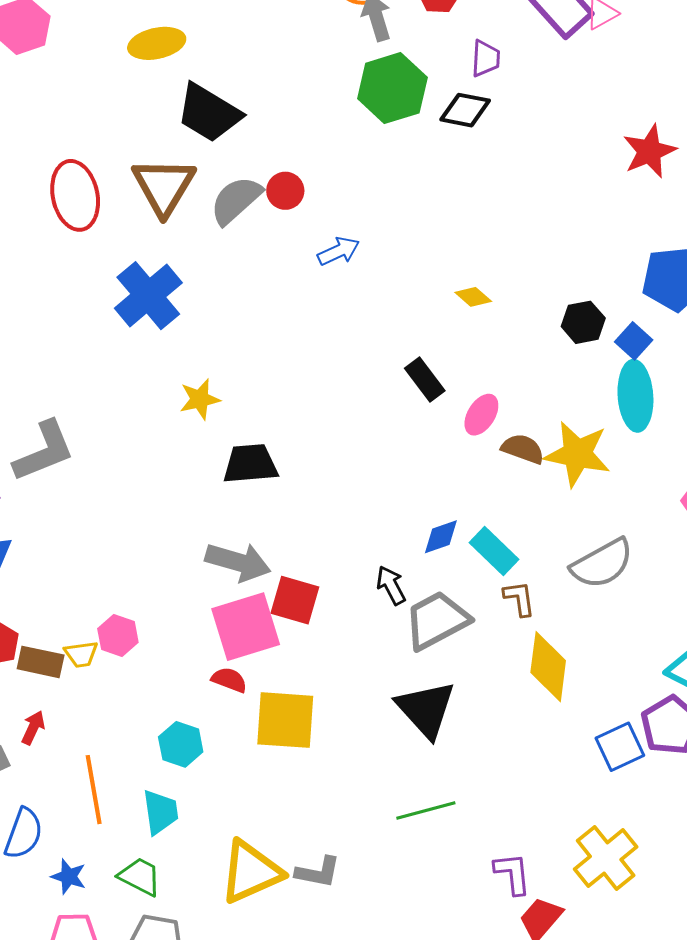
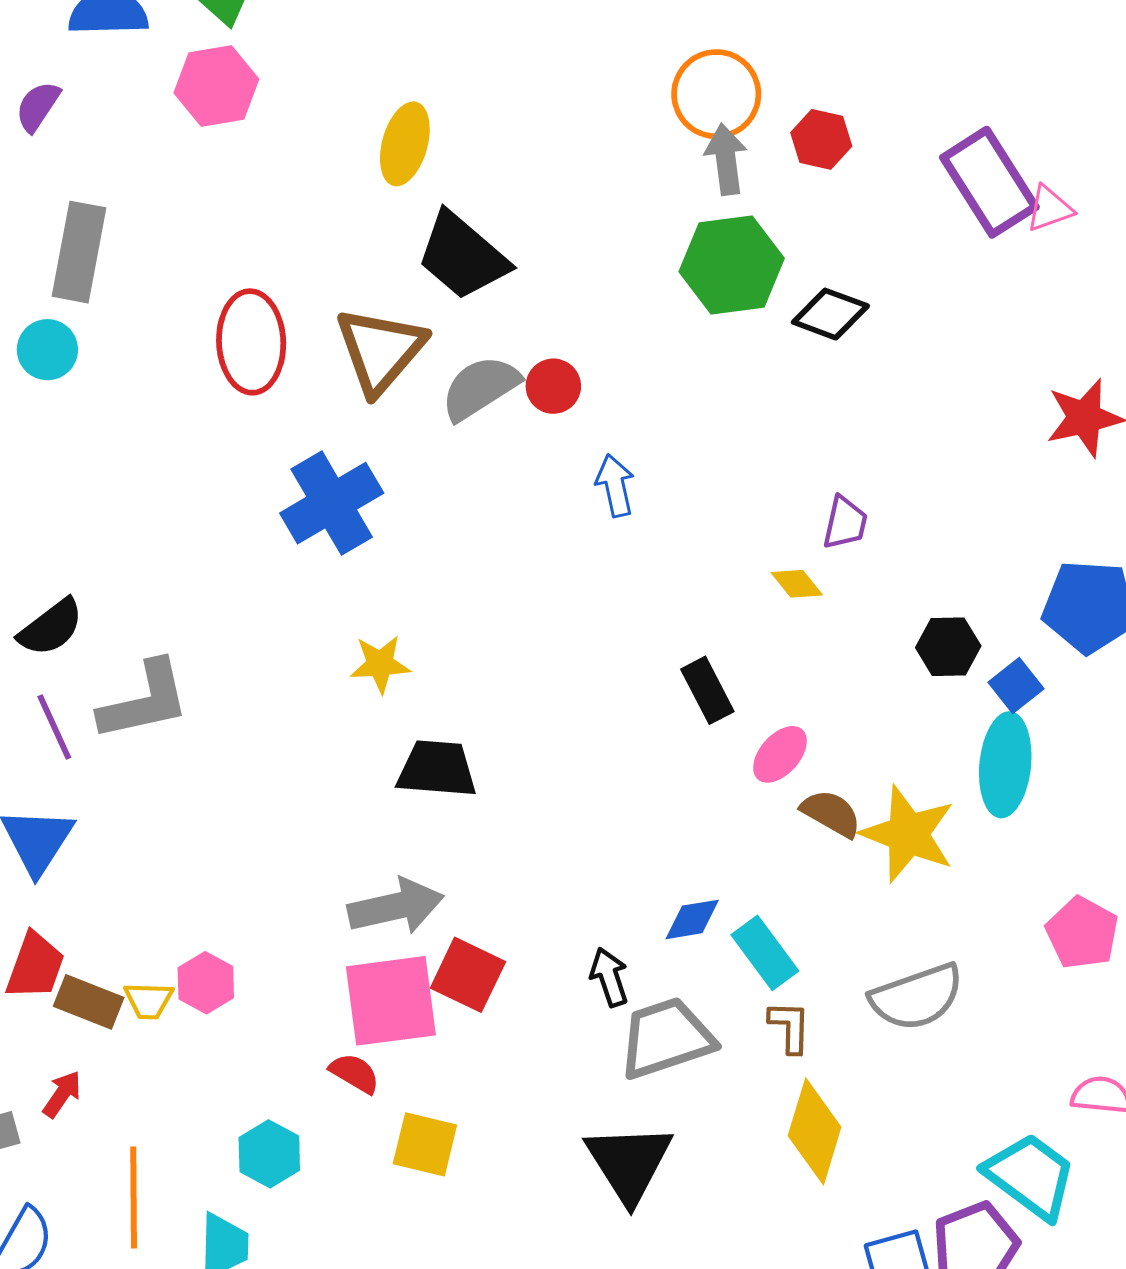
yellow ellipse: (157, 43) -> (405, 144), turned -72
purple trapezoid: (486, 58) -> (845, 523), moved
blue arrow: (339, 251) -> (615, 486), turned -87
gray arrow: (238, 562) -> (396, 906), turned -38
yellow square: (285, 720) -> (425, 1144), size x0.7

